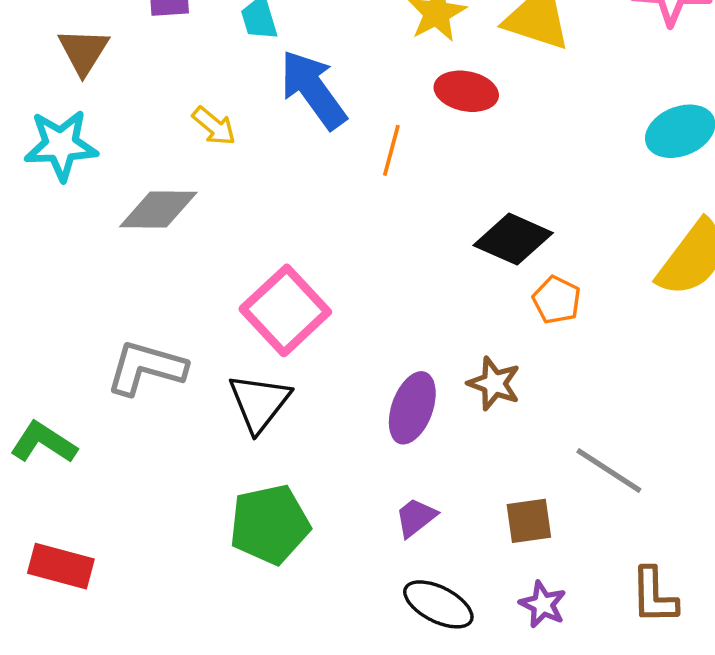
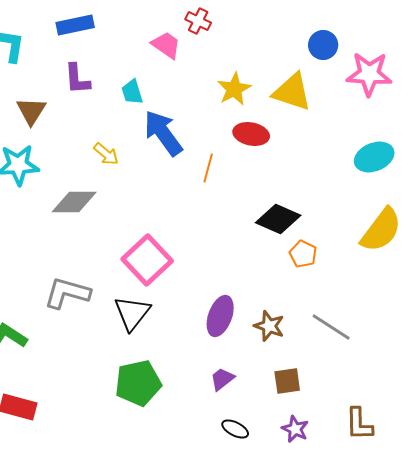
brown star: (494, 383) -> (269, 326), moved
gray line: (609, 470) -> (331, 327), moved
black ellipse: (438, 604) -> (235, 429), size x0.7

